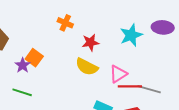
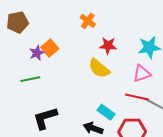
pink triangle: (118, 74) -> (142, 74), moved
green line: (22, 92) -> (30, 79), turned -42

